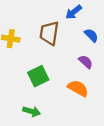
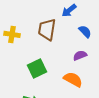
purple semicircle: (86, 62) -> (80, 55), turned -64

